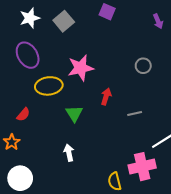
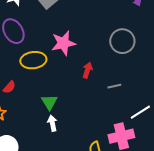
gray circle: (143, 66) -> (122, 41), size x1.6
green triangle: (74, 113) -> (49, 102), moved

